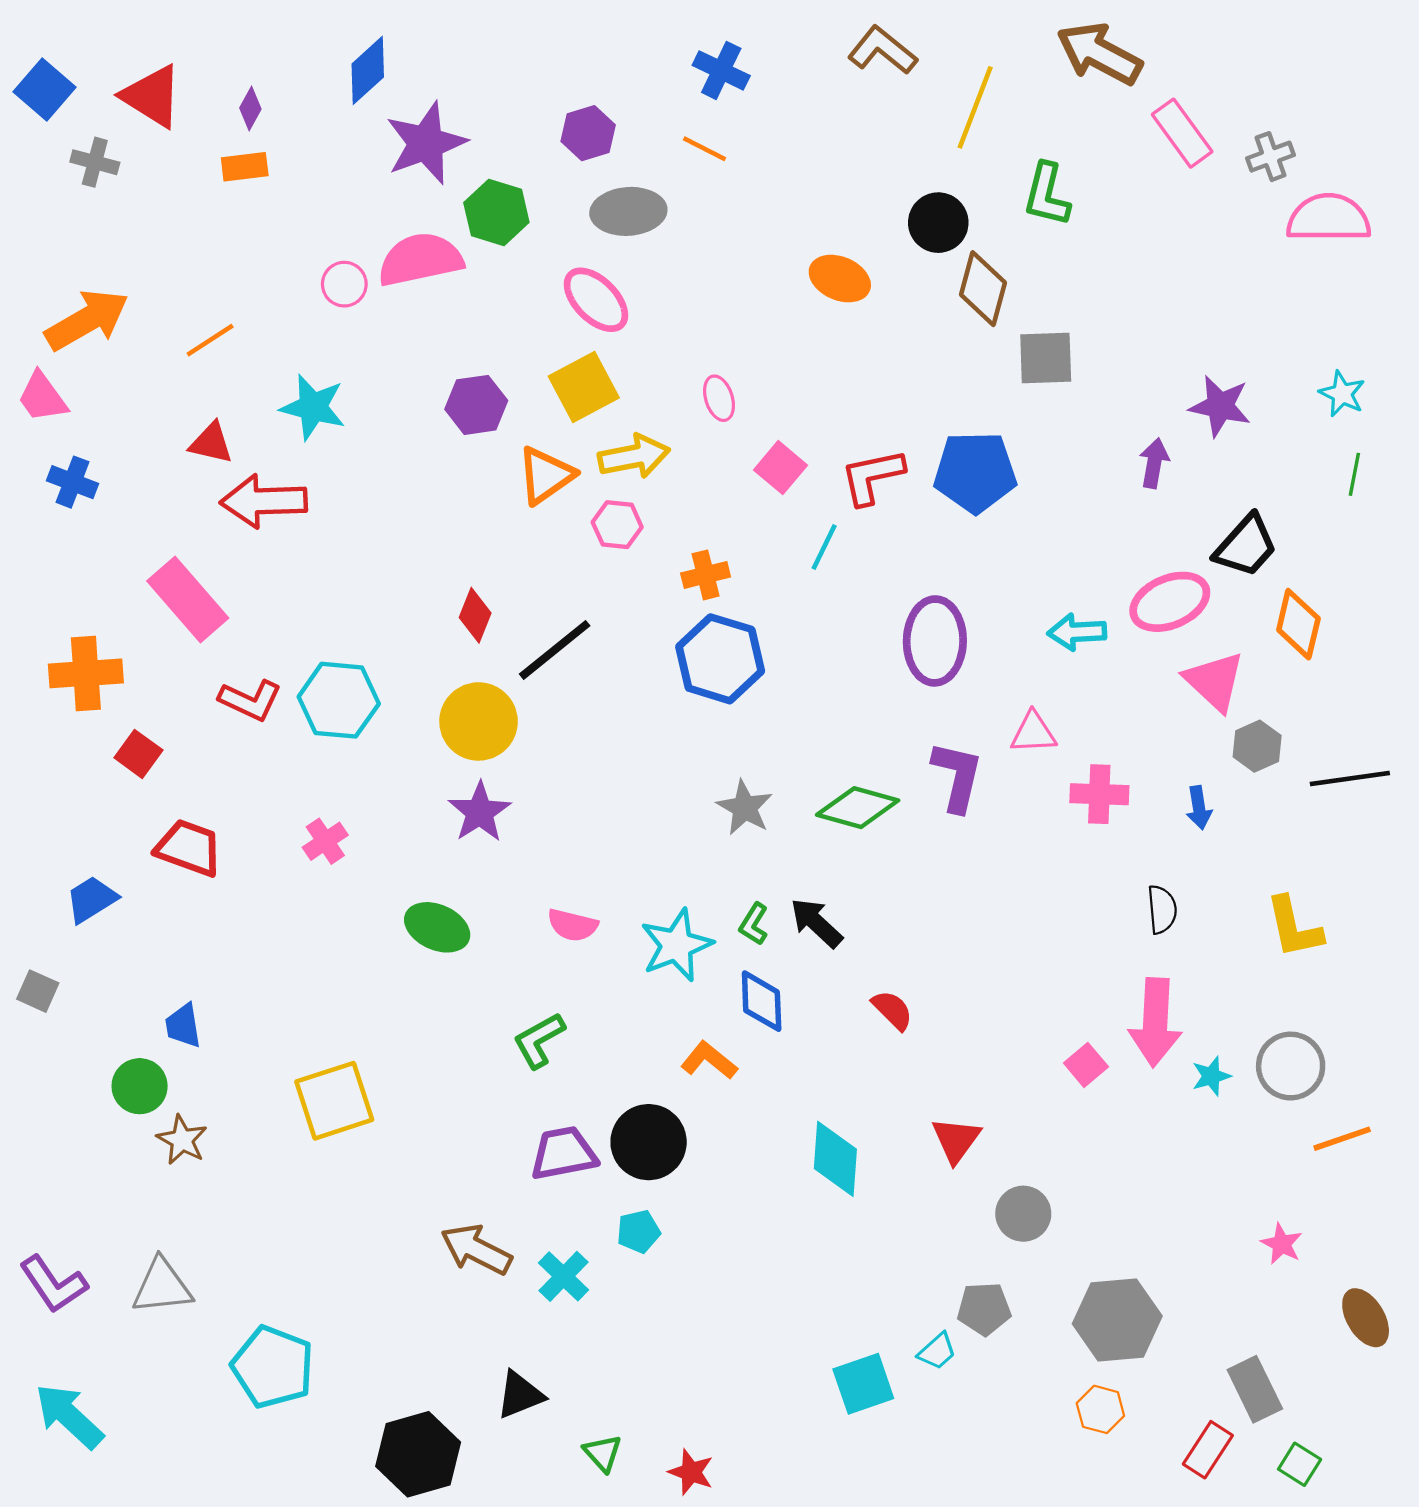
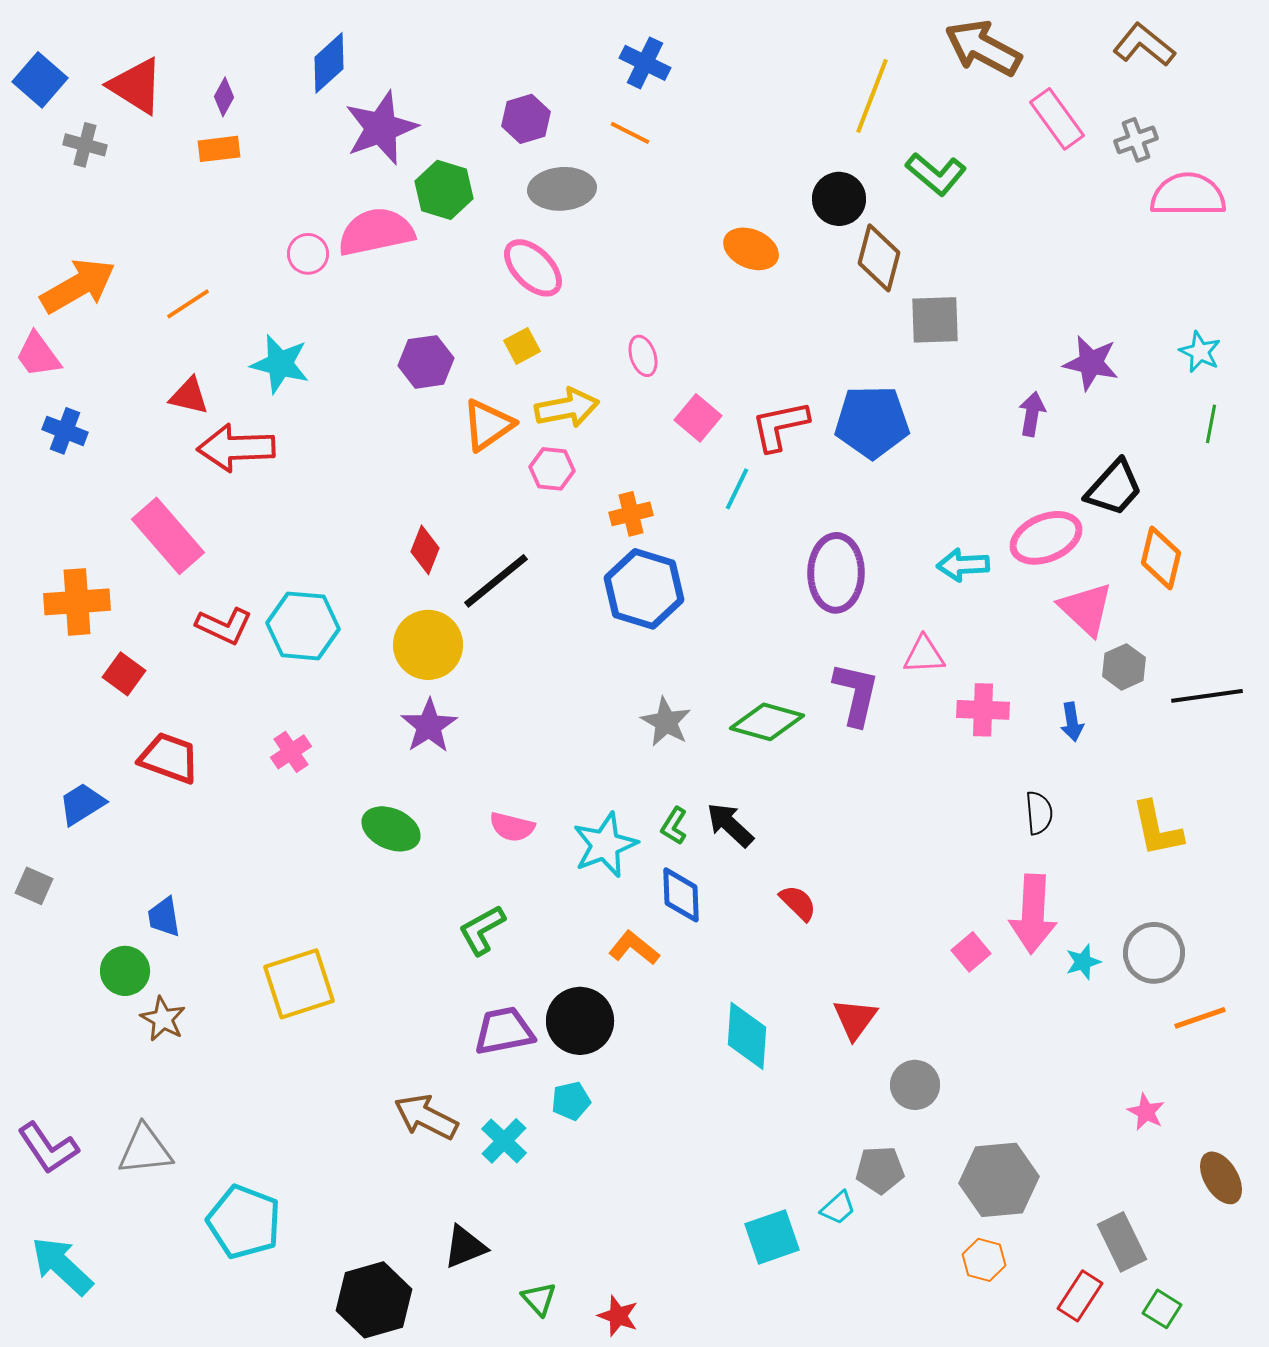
brown L-shape: (882, 50) -> (1144, 45), moved
green L-shape: (1047, 195) -> (936, 174), turned -64
yellow square: (584, 387) -> (522, 346), size x0.6

